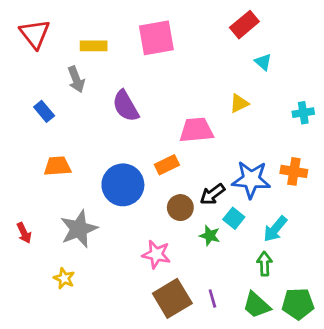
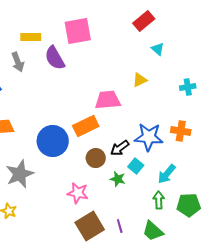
purple semicircle: (126, 106) -> (55, 58), moved
orange rectangle: (167, 165) -> (86, 126), size x1.4
green pentagon: (298, 304) -> (189, 205), moved

